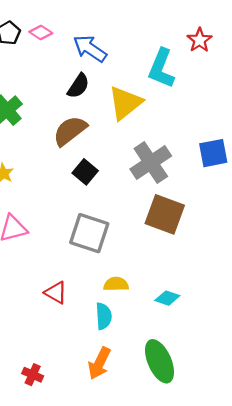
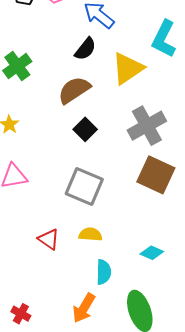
yellow semicircle: (116, 284) -> (90, 234), moved
cyan semicircle: (104, 316) -> (104, 272), moved

